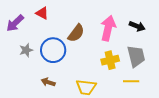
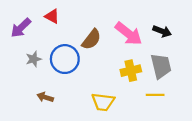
pink arrow: (108, 28) -> (128, 34), turned 115
brown arrow: (48, 82) -> (45, 97), moved

